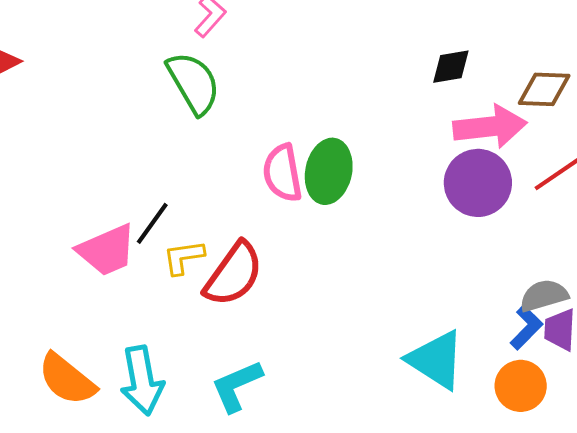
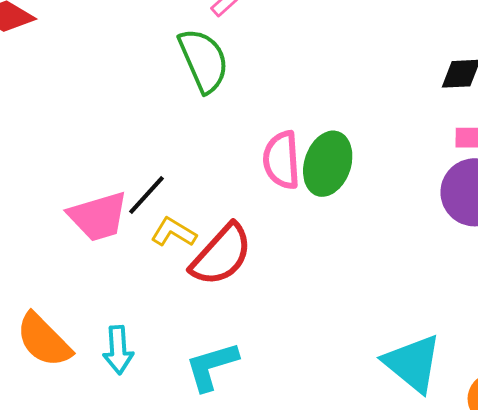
yellow L-shape: (184, 257) -> (174, 232), turned 33
cyan arrow: (142, 380) -> (118, 350), size x0.7

